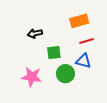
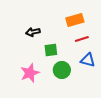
blue triangle: (83, 61) -> (88, 60), moved
pink star: (32, 77) -> (30, 73), turned -30

